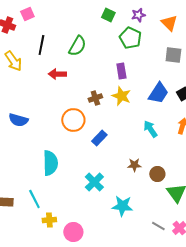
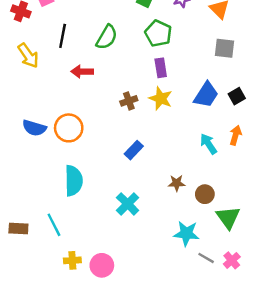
green pentagon: (130, 38) -> (158, 33), moved
orange circle: (73, 120) -> (69, 128), moved
cyan arrow: (150, 129) -> (209, 144), moved
cyan star: (122, 206) -> (186, 233), moved
yellow cross: (49, 220) -> (72, 260), moved

